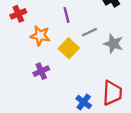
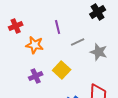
yellow square: (69, 48) -> (62, 70), moved

